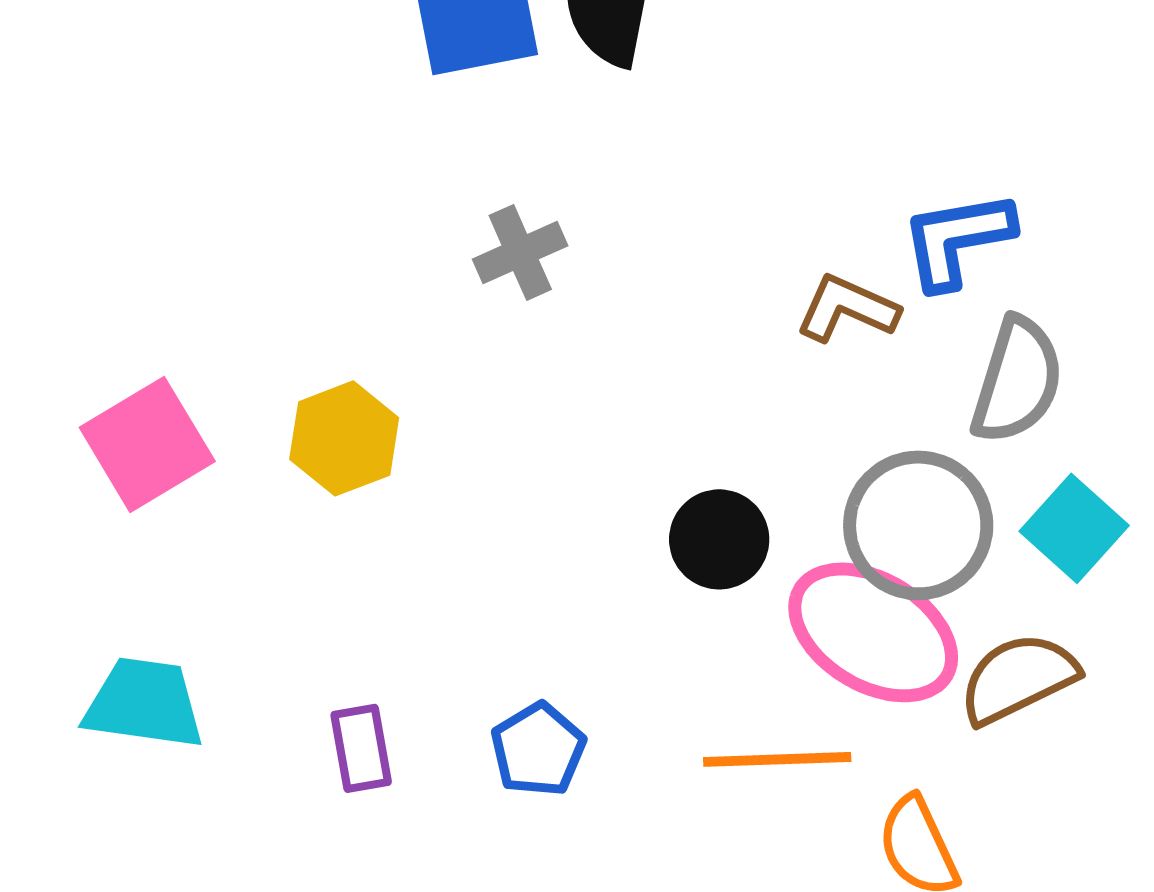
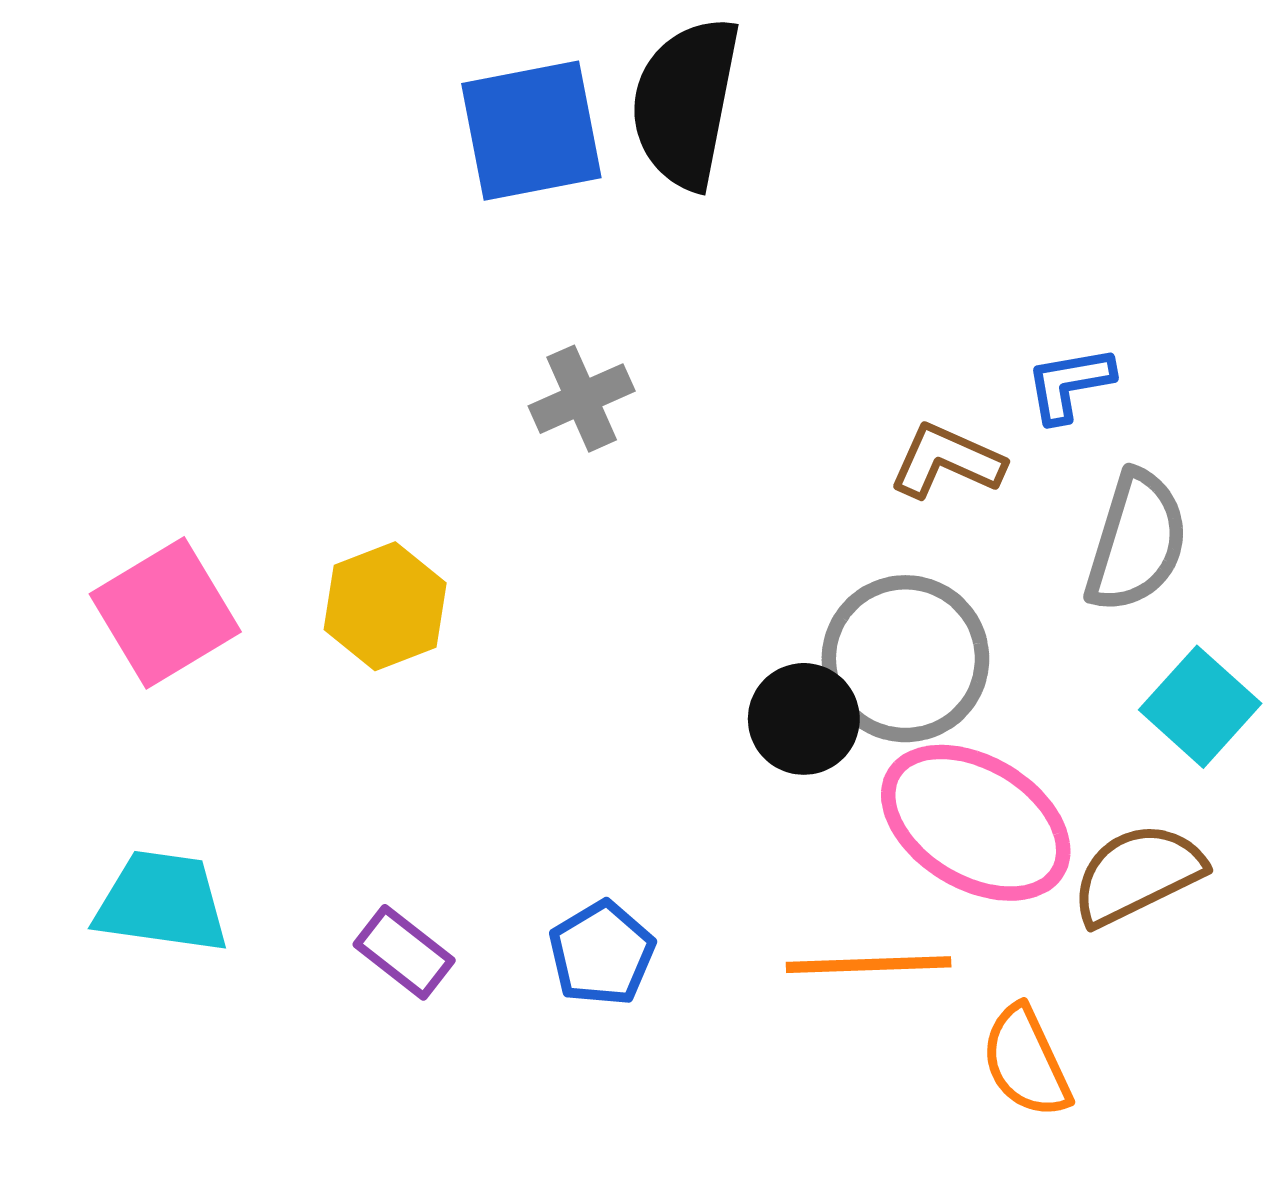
blue L-shape: (957, 239) -> (1070, 384), size x0.7
gray circle: (918, 525) -> (905, 659), moved
purple rectangle: (361, 748) -> (404, 952), turned -42

